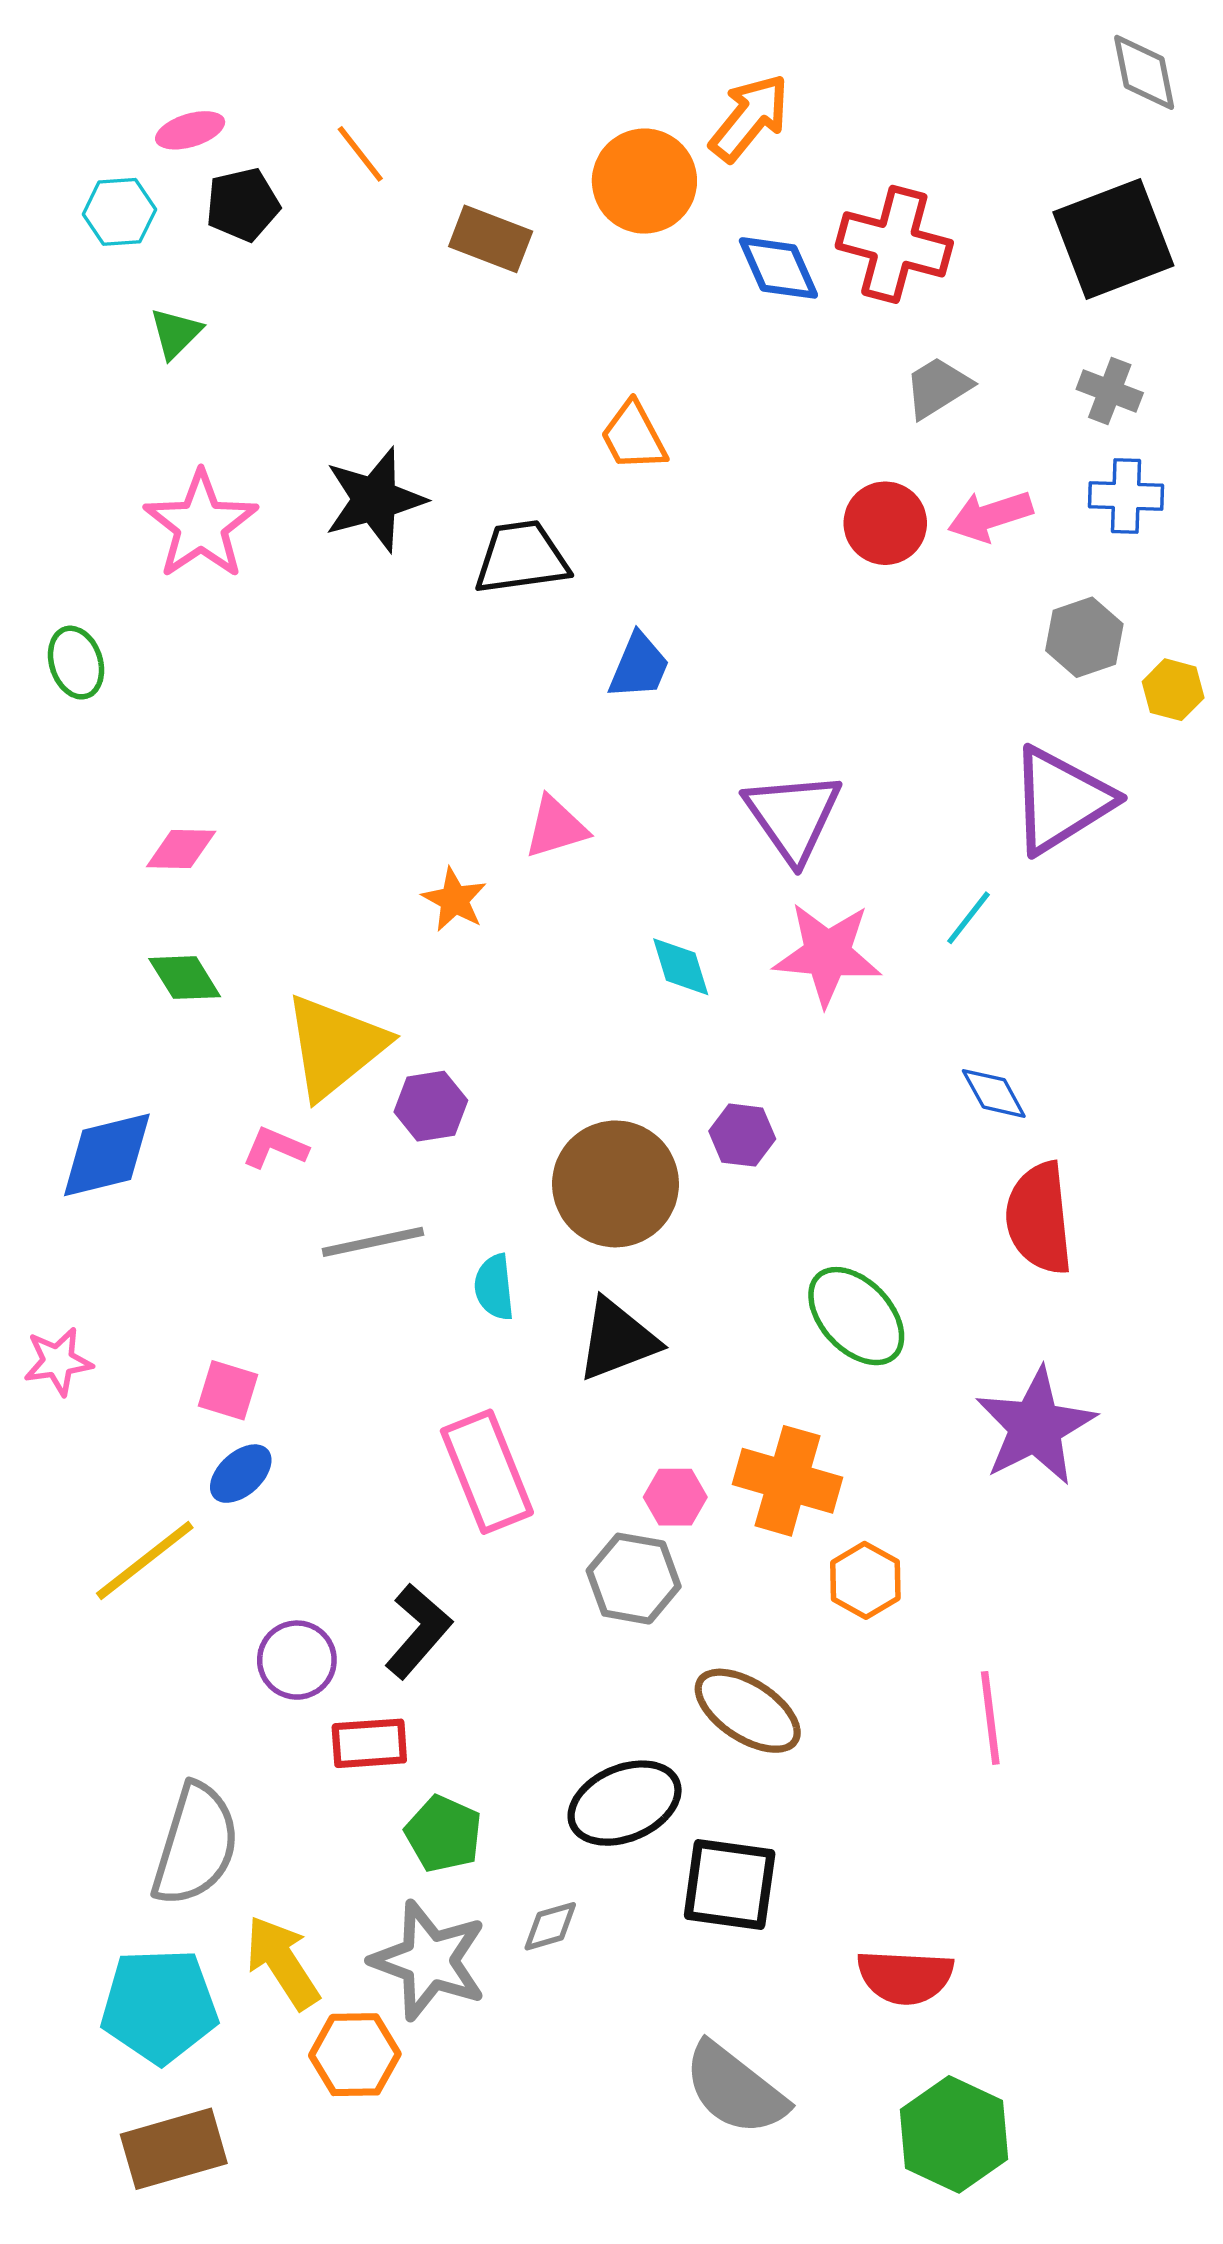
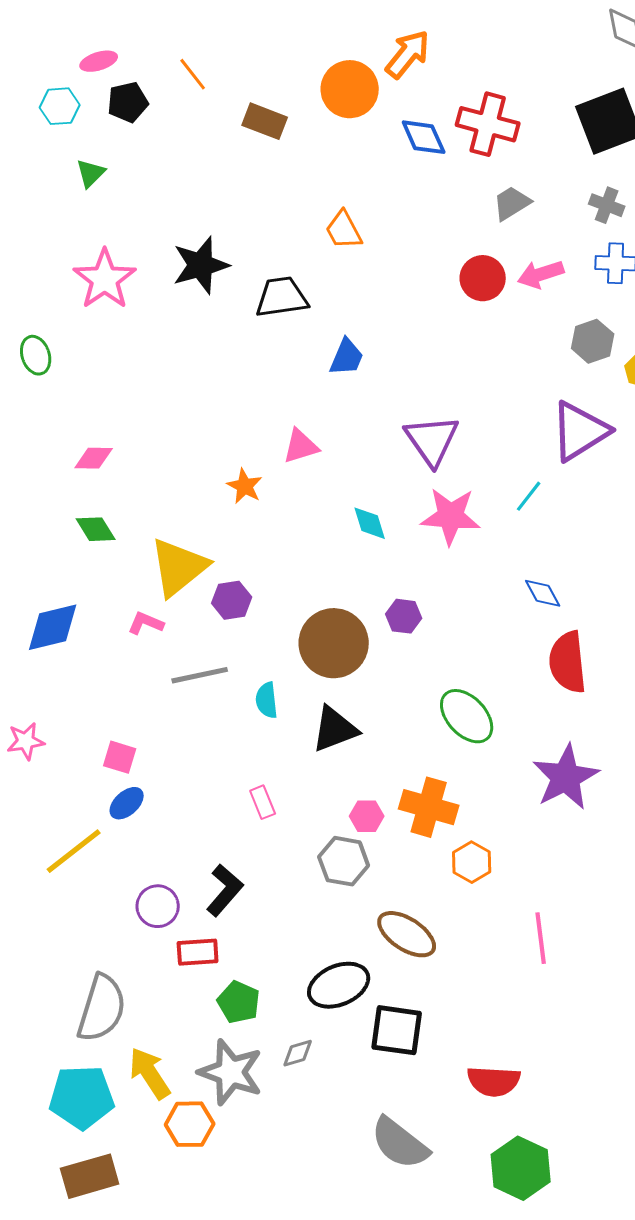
pink rectangle: (487, 1472) -> (263, 802), size x0.5

